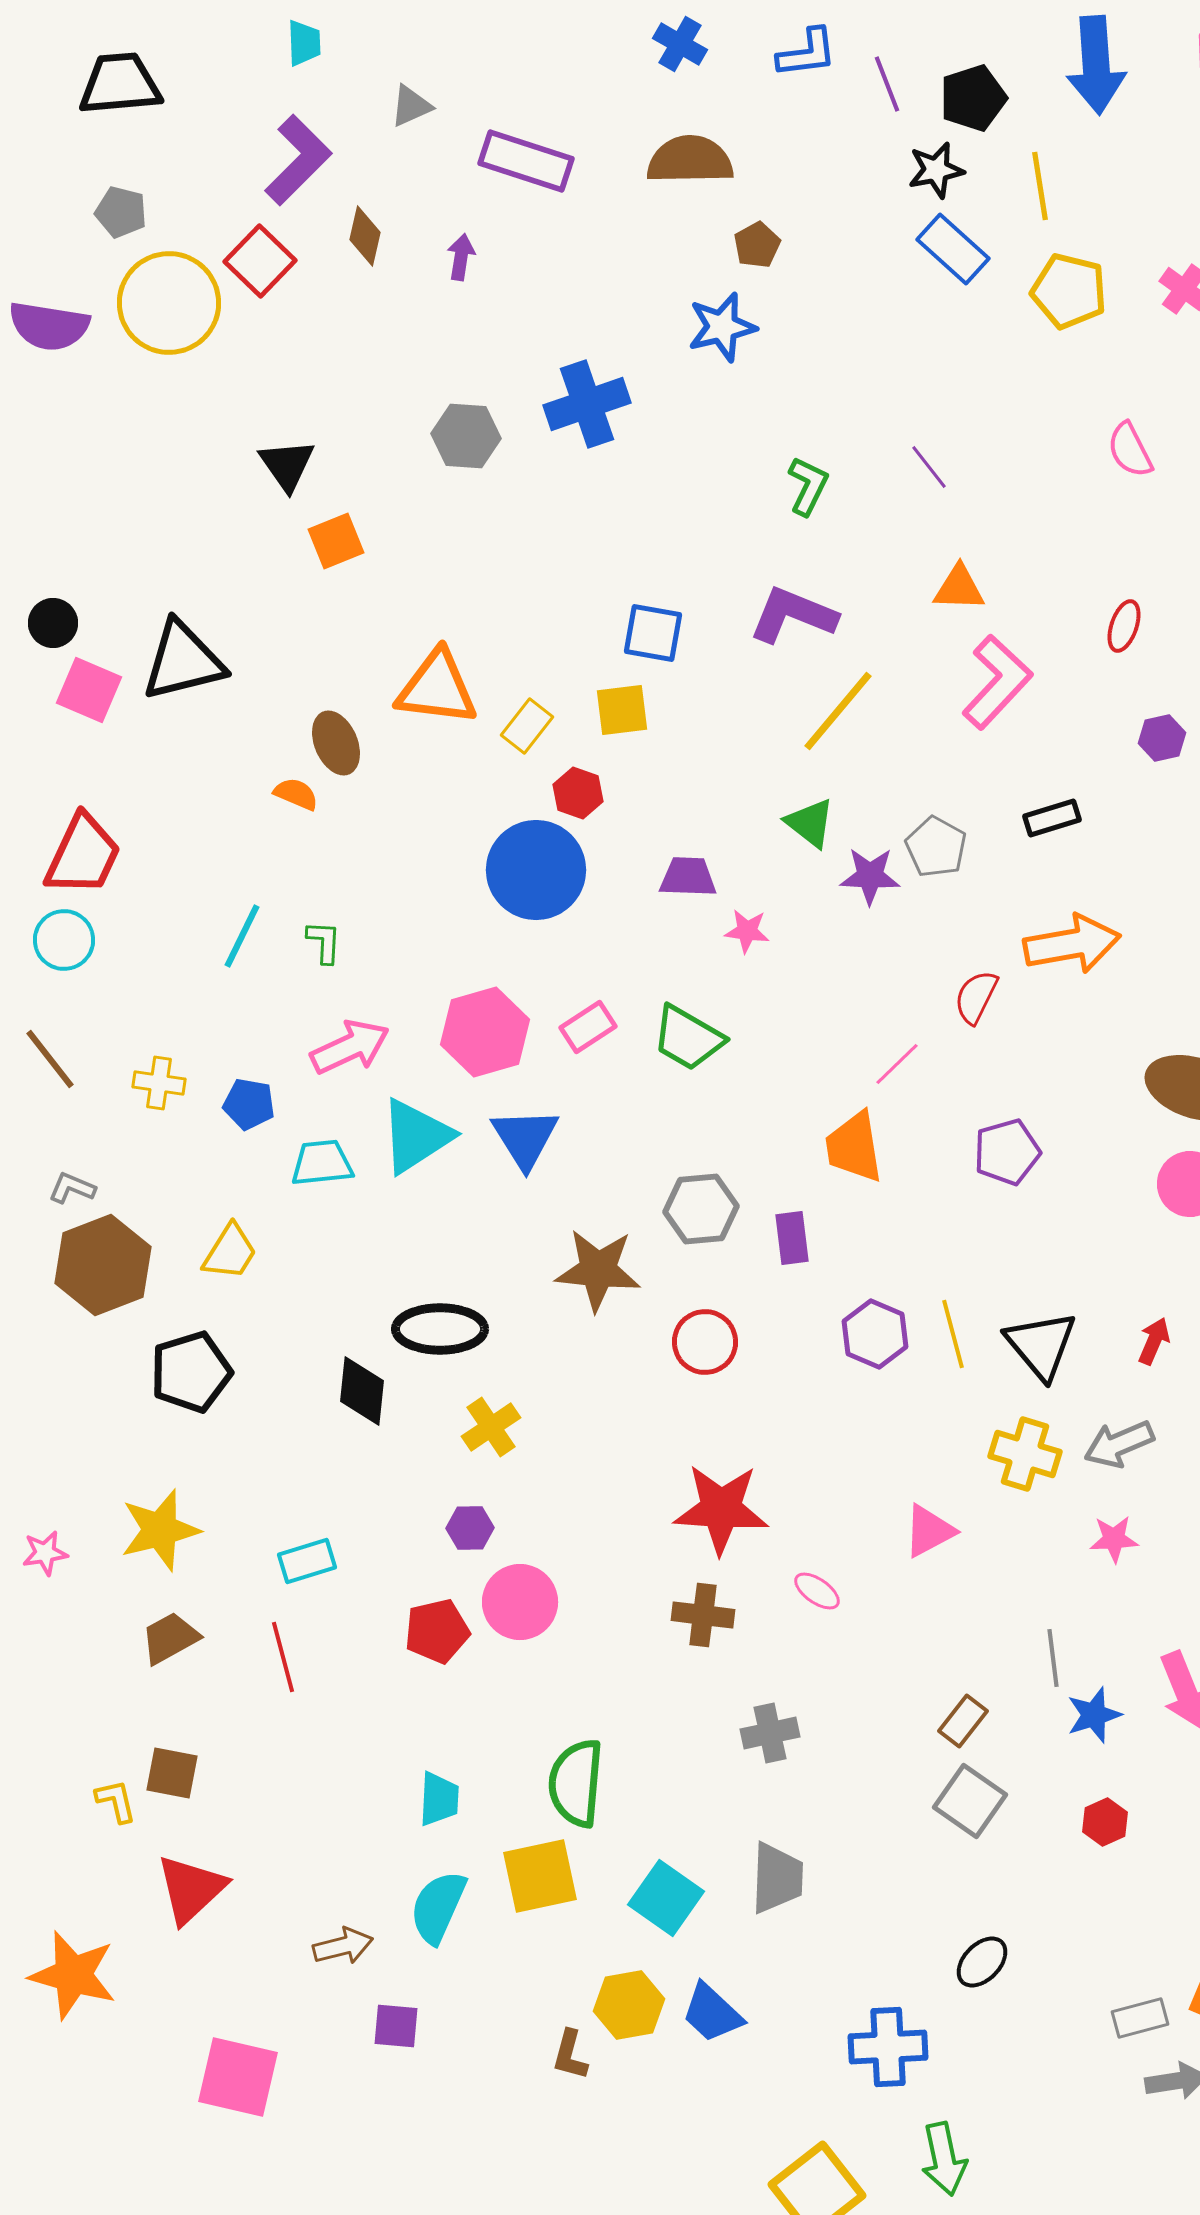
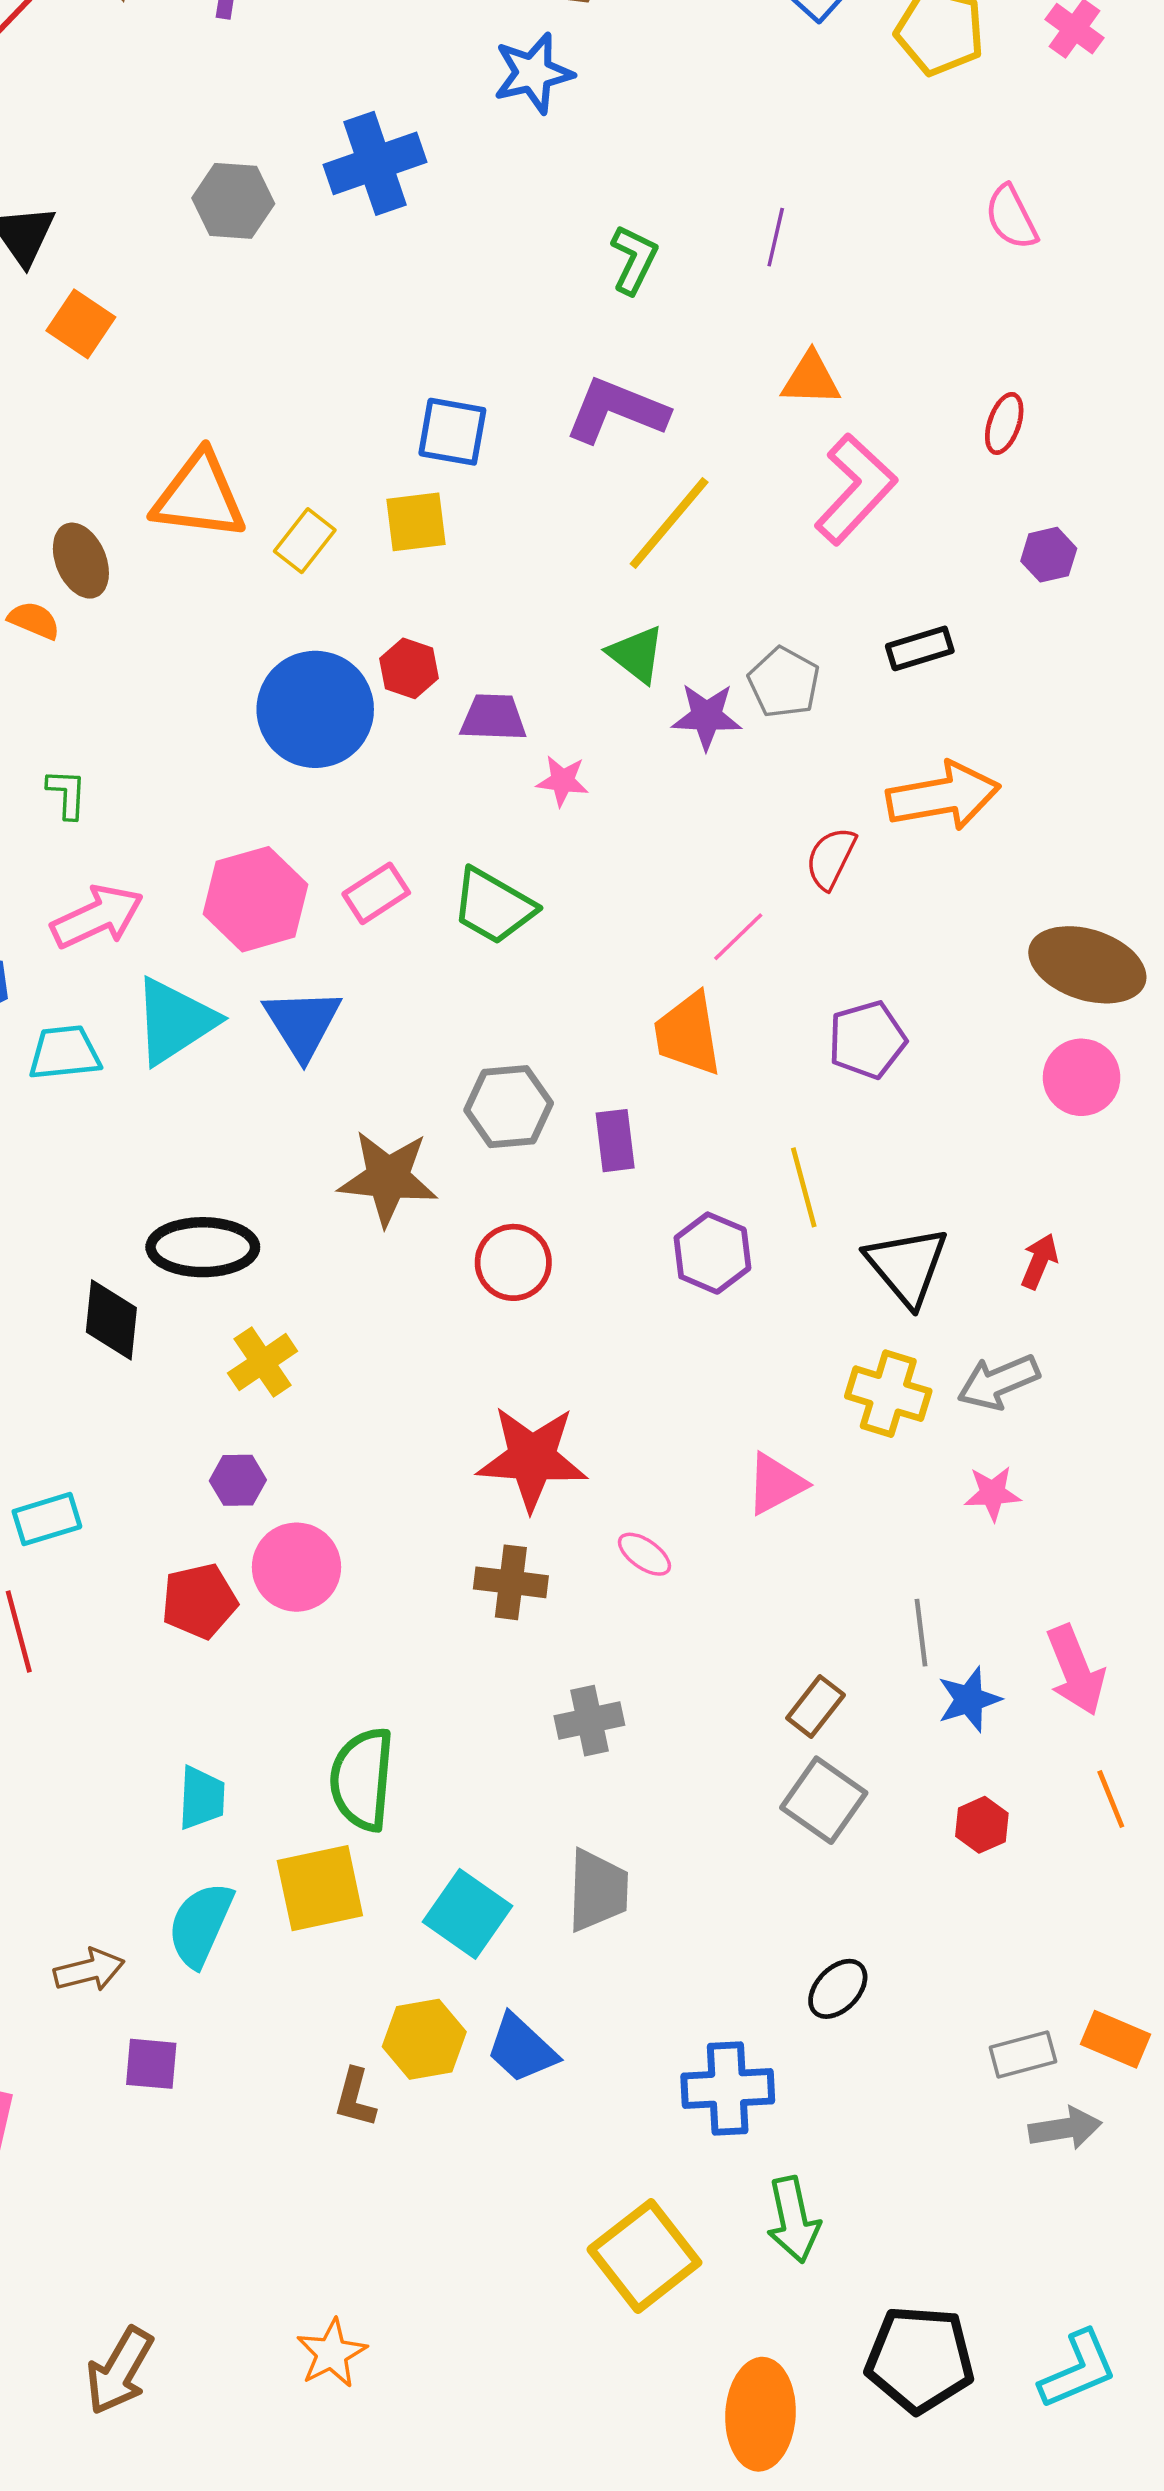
purple line: (929, 467) -> (776, 237), turned 51
orange square: (336, 541) -> (81, 324), turned -34
red hexagon: (578, 793) -> (409, 668), moved
yellow line: (953, 1334) -> (804, 1187), moved

